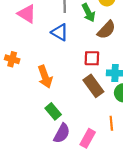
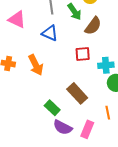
orange arrow: (45, 77) -> (36, 65), moved
brown rectangle: (93, 86) -> (77, 93), moved
purple semicircle: (62, 133) -> (63, 127), turned 96

